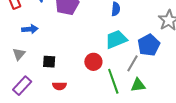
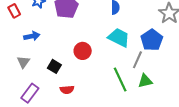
cyan trapezoid: (116, 39) -> (119, 37), turned 55
black square: (49, 62) -> (54, 66), turned 32
red circle: (93, 62) -> (83, 51), moved

